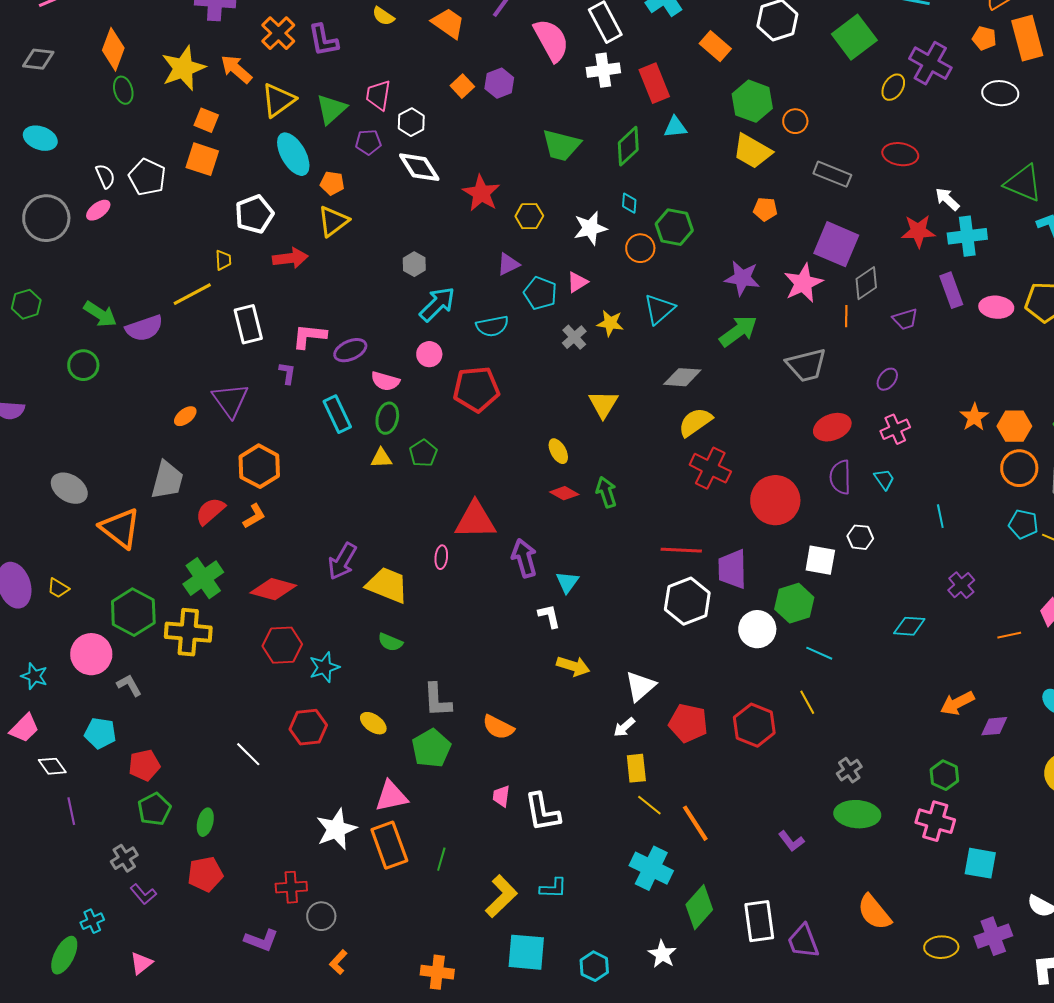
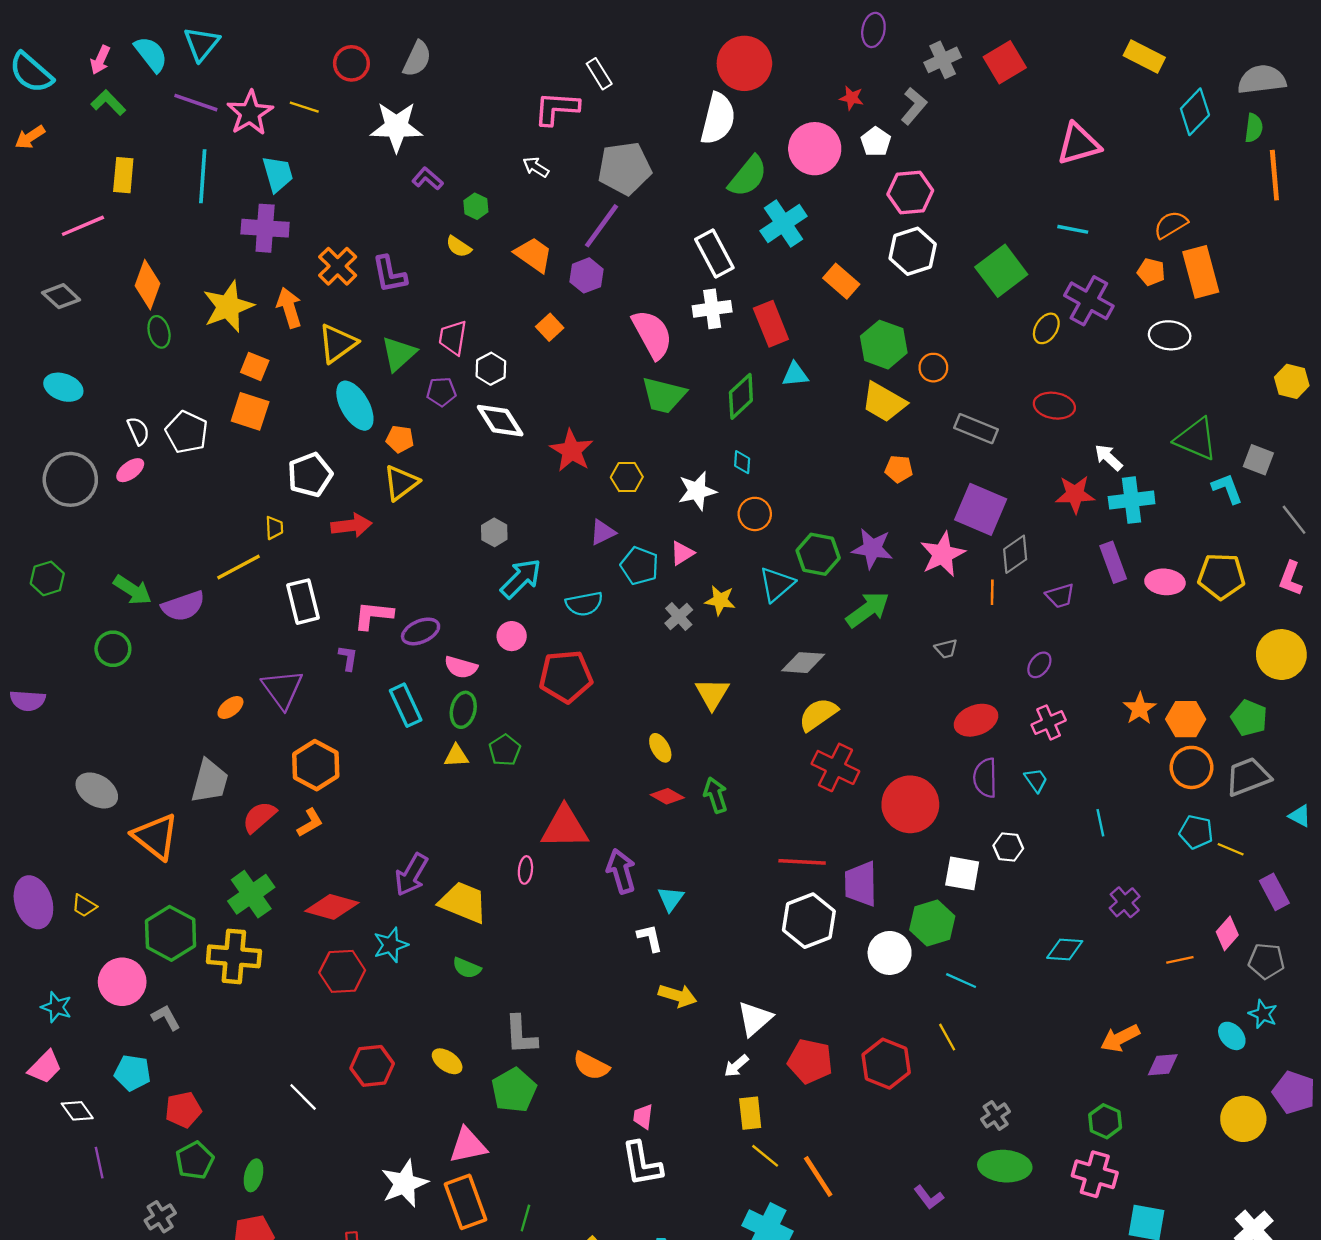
pink semicircle: (551, 40) -> (652, 334), moved
gray diamond: (38, 59) -> (61, 296), turned 36
orange arrow: (236, 69) -> (289, 308), turned 32
purple hexagon: (499, 83) -> (587, 275), moved
green hexagon: (674, 227) -> (818, 554), moved
gray trapezoid: (806, 365) -> (946, 649), size x0.5
cyan star: (324, 667) -> (391, 945), moved
pink trapezoid: (501, 796) -> (643, 1117), moved

